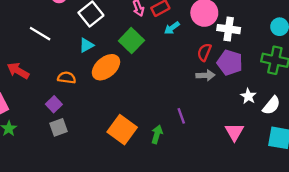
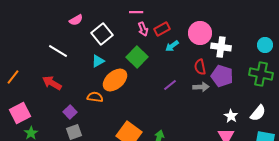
red semicircle: (204, 52) -> (200, 67), turned -35
red arrow: (18, 71) -> (52, 83), moved
orange semicircle: (67, 78) -> (95, 97), moved
white star: (248, 96) -> (231, 116), moved
purple line: (181, 116) -> (170, 85), moved, turned 72

